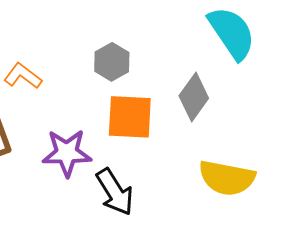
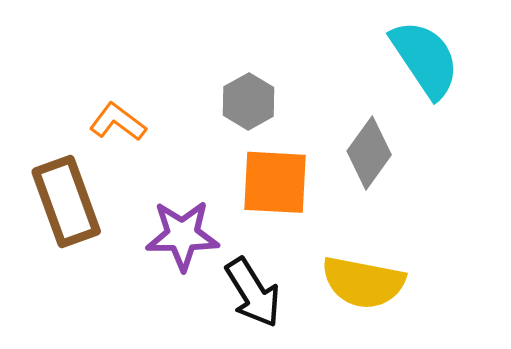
yellow semicircle: (227, 178) -> (363, 282), moved

